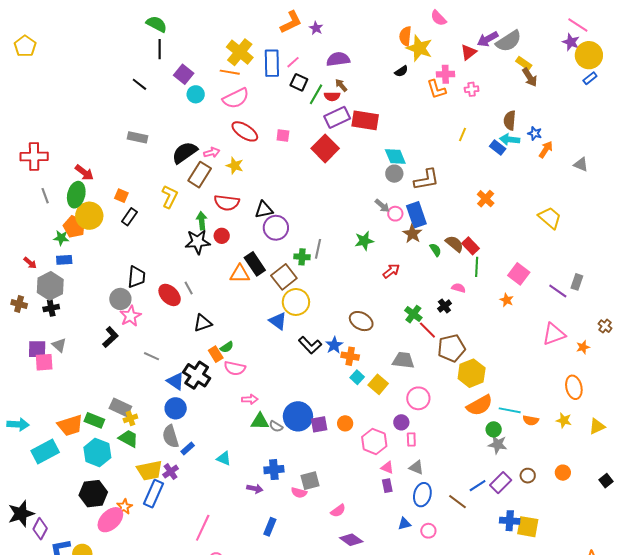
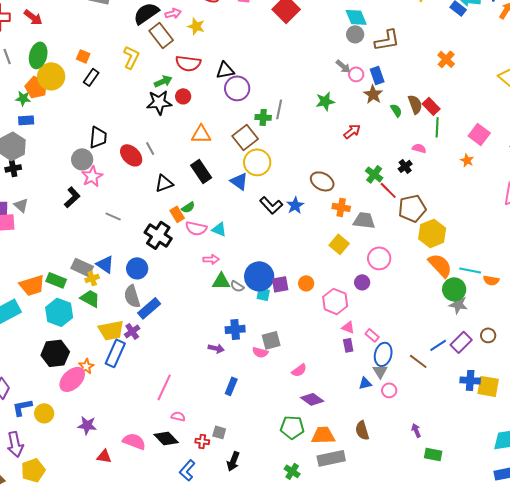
red arrow: (84, 173) -> (33, 17), moved
brown rectangle: (200, 175) -> (161, 35), turned -70
blue rectangle: (416, 215) -> (377, 75), size x0.7
green arrow: (202, 221) -> (163, 81), turned 72
brown semicircle: (454, 244) -> (415, 104), turned 30
black rectangle: (255, 264) -> (201, 171), moved
orange cross: (350, 356) -> (341, 207), moved
cyan square: (357, 377) -> (263, 294), moved, turned -32
blue triangle: (176, 381) -> (105, 264), moved
orange semicircle: (480, 405) -> (440, 265), turned -104
green circle: (494, 429) -> (454, 289), size x1.5
pink rectangle: (411, 439) -> (372, 335), moved, turned -48
blue rectangle: (188, 448) -> (149, 308), size x1.6
cyan triangle: (224, 459) -> (219, 229), moved
gray triangle: (416, 468) -> (380, 371), moved, turned 35

